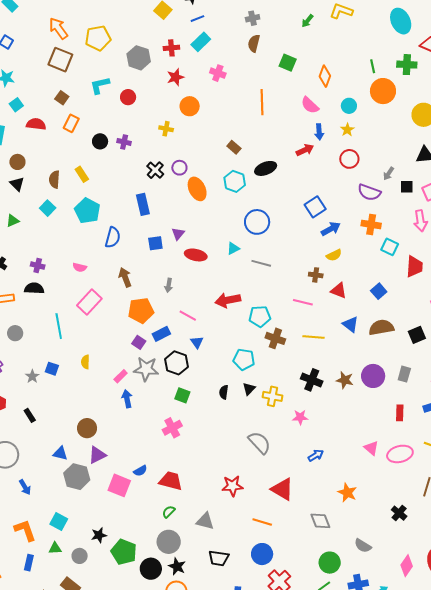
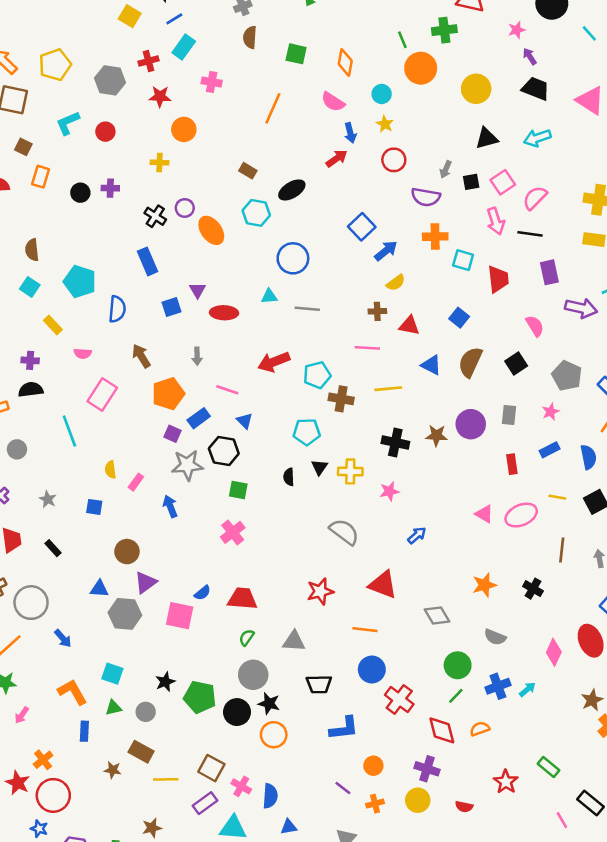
red star: (175, 77) -> (160, 97), turned 30
orange line: (262, 102) -> (273, 108), turned 35
yellow rectangle: (82, 174) -> (53, 325), moved
cyan triangle: (233, 248) -> (269, 296), turned 32
brown semicircle: (381, 327) -> (470, 362), turned -45
blue square: (52, 369) -> (94, 507), moved
pink rectangle: (121, 376) -> (136, 482), moved
orange star: (347, 493) -> (484, 585), moved, turned -30

